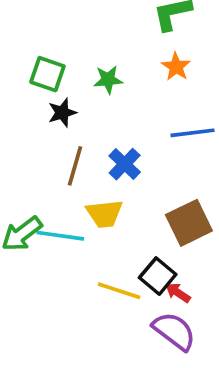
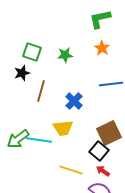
black star: (62, 113) -> (22, 73), moved
brown line: (75, 166) -> (41, 91), moved
black square: (158, 276) -> (99, 151), moved

